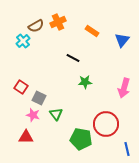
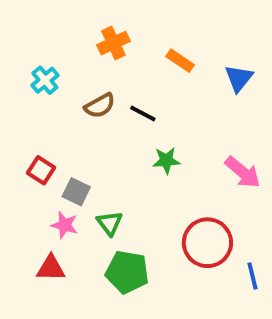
brown semicircle: (36, 26) -> (100, 106), moved
pink arrow: (124, 88) -> (243, 172), turned -66
green pentagon: (81, 139) -> (127, 272), moved
blue line: (127, 149) -> (252, 276), moved

